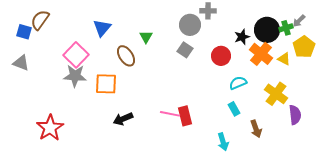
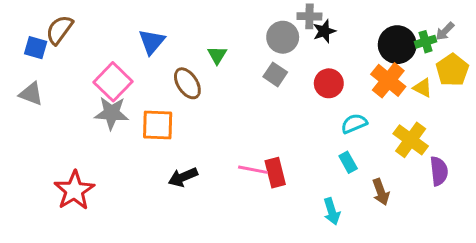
black star: (242, 37) -> (324, 31), moved

